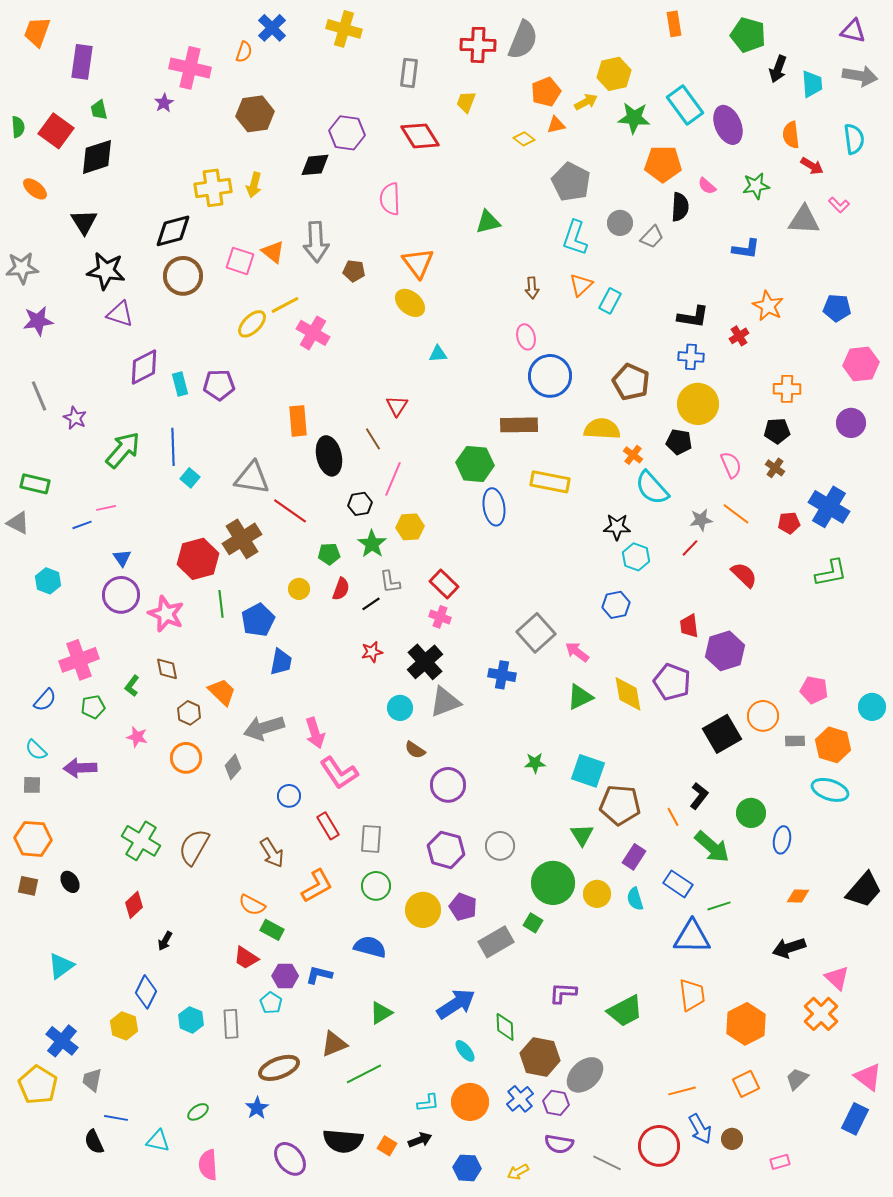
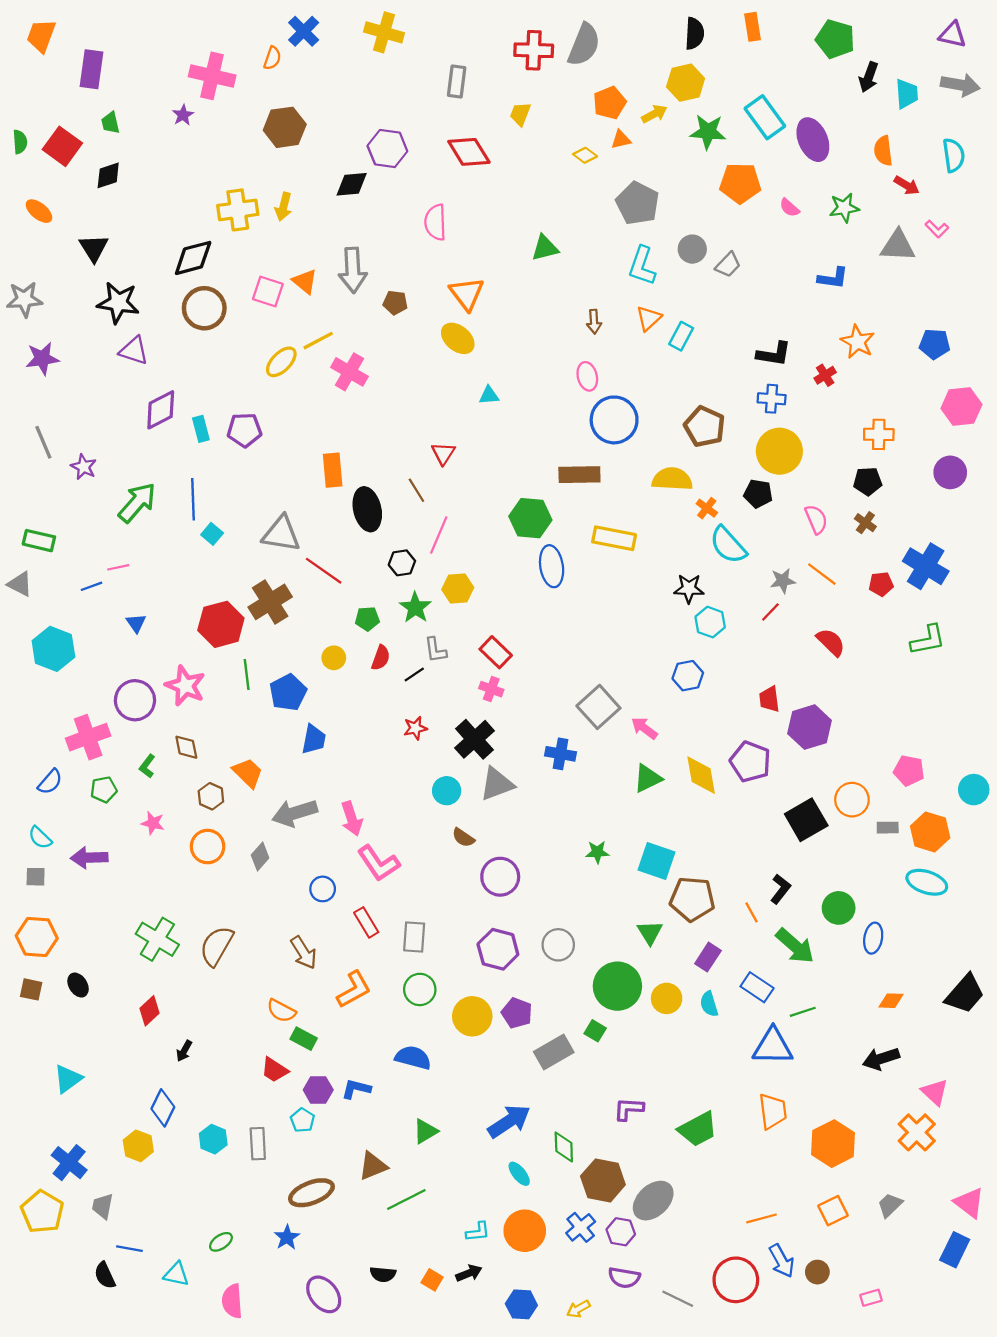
black diamond: (97, 157) -> (108, 175), size x0.7
black semicircle: (680, 207) -> (694, 33), moved
cyan hexagon: (48, 581) -> (53, 649), size x1.5
purple circle: (121, 595) -> (135, 700), moved
black semicircle: (343, 1141) -> (383, 1274), size x0.6

